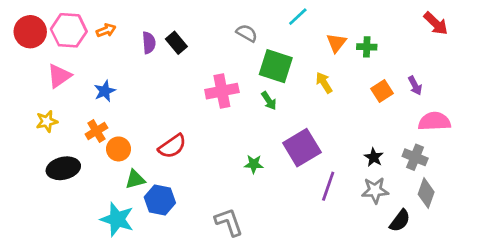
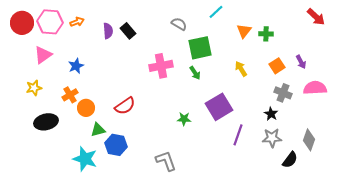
green square: (276, 66) -> (200, 48), turned -30
yellow arrow: (324, 83) -> (241, 69), moved
gray cross: (415, 157) -> (283, 93), moved

